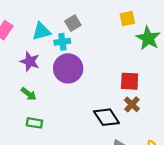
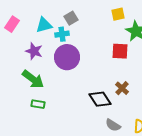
red square: (130, 81) -> (120, 51), moved
green arrow: (29, 94) -> (33, 79), size x1.6

